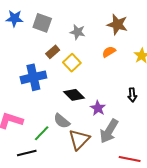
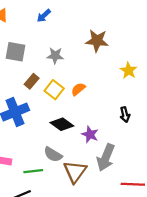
orange semicircle: (109, 52) -> (78, 89), moved
green line: (42, 133) -> (33, 171), turned 48

